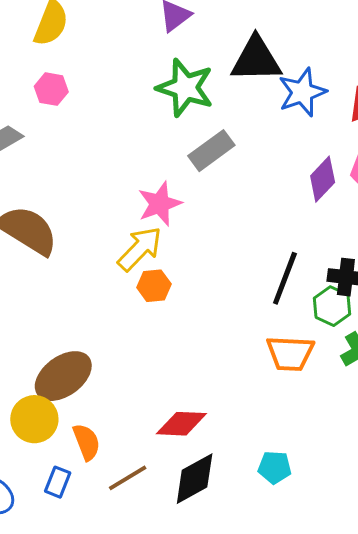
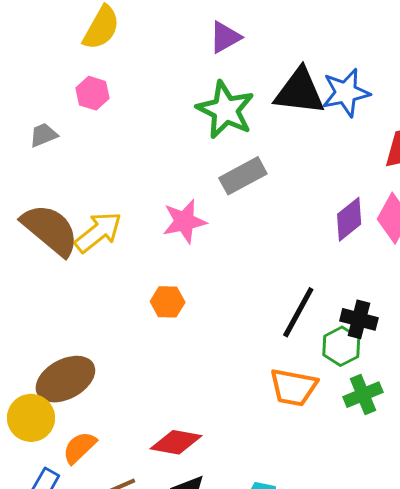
blue star: (302, 92) -> (346, 93), moved
yellow arrow: (140, 249) -> (98, 232), moved
orange semicircle: (86, 442) -> (80, 448), turned -120

